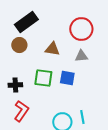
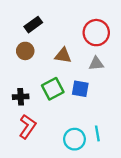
black rectangle: (26, 22) -> (33, 25), size x0.7
green square: (43, 78) -> (53, 89), turned -36

